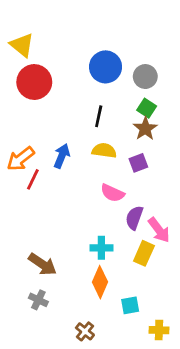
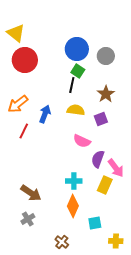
green square: (147, 108) -> (78, 71), moved
orange arrow: (21, 159) -> (18, 104), moved
gray cross: (38, 300) -> (28, 219), turned 32

